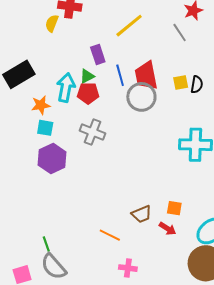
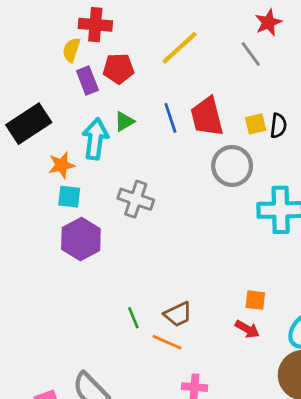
purple rectangle: (98, 55) -> (87, 81), moved
red pentagon: (88, 93) -> (118, 69), moved
gray circle: (141, 97) -> (232, 166), moved
brown trapezoid: (142, 214) -> (178, 314), moved
green line: (46, 244) -> (133, 318), moved

